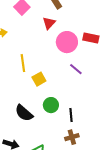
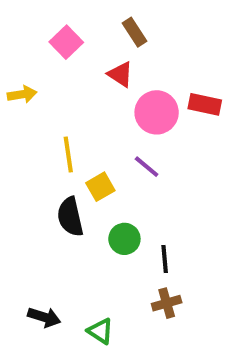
red triangle: (49, 23) -> (120, 74), turned -40
purple line: (76, 69) -> (147, 167), moved
black semicircle: (24, 113) -> (70, 217), moved, turned 36

